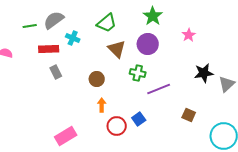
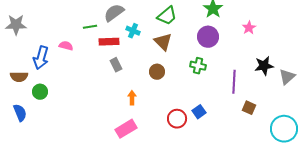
green line: (30, 26) -> (90, 27), moved
brown triangle: (117, 49) -> (163, 42), moved
purple line: (159, 89) -> (234, 82), moved, turned -65
orange arrow: (102, 105) -> (132, 98), moved

